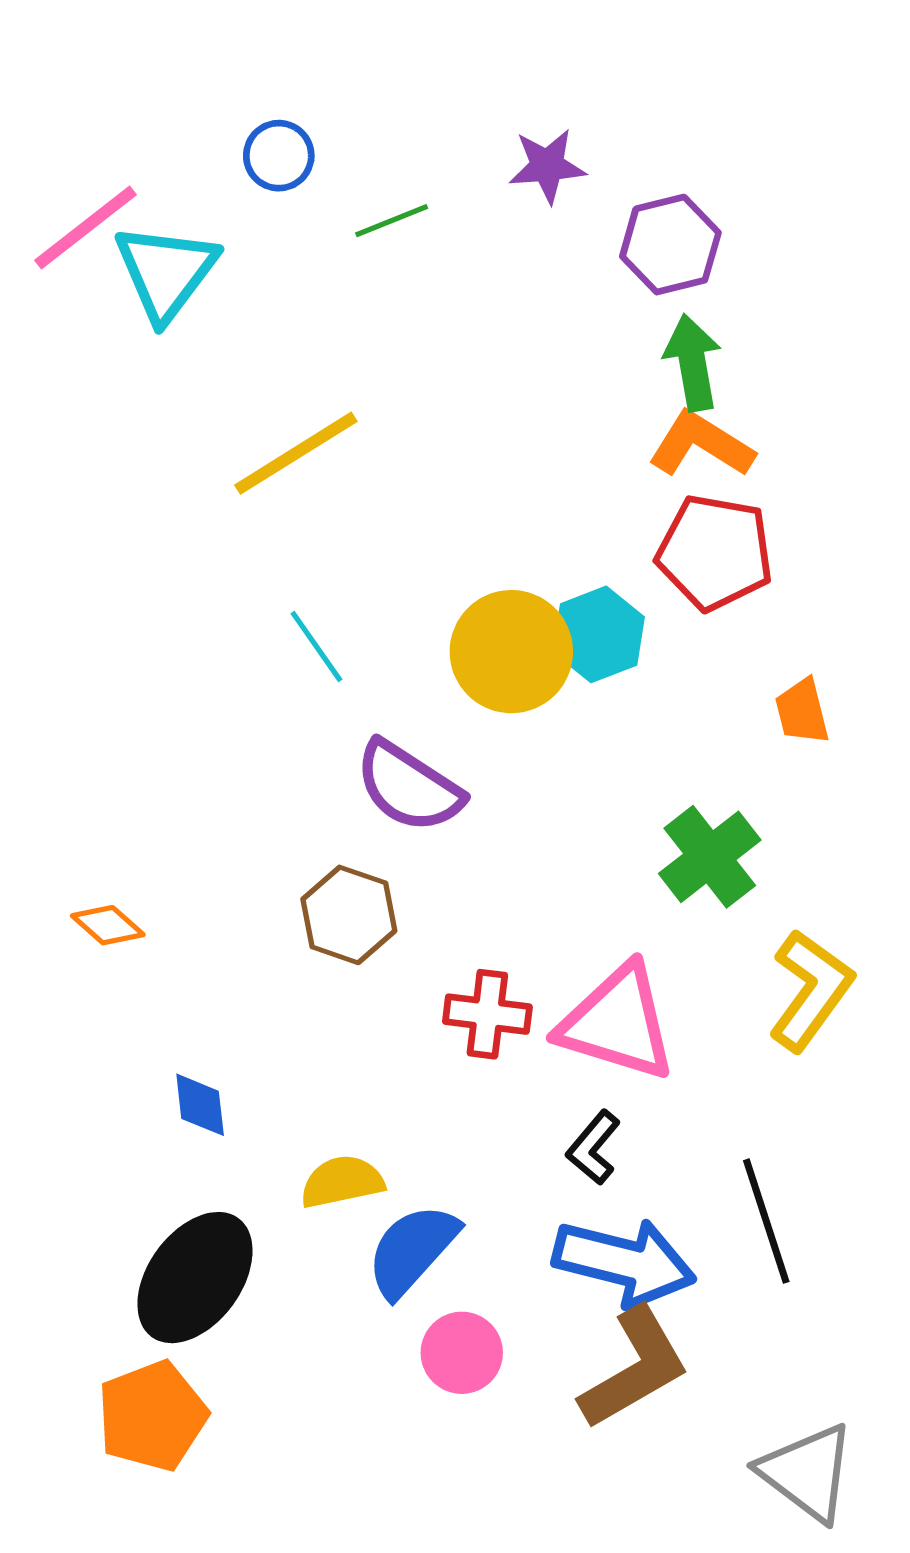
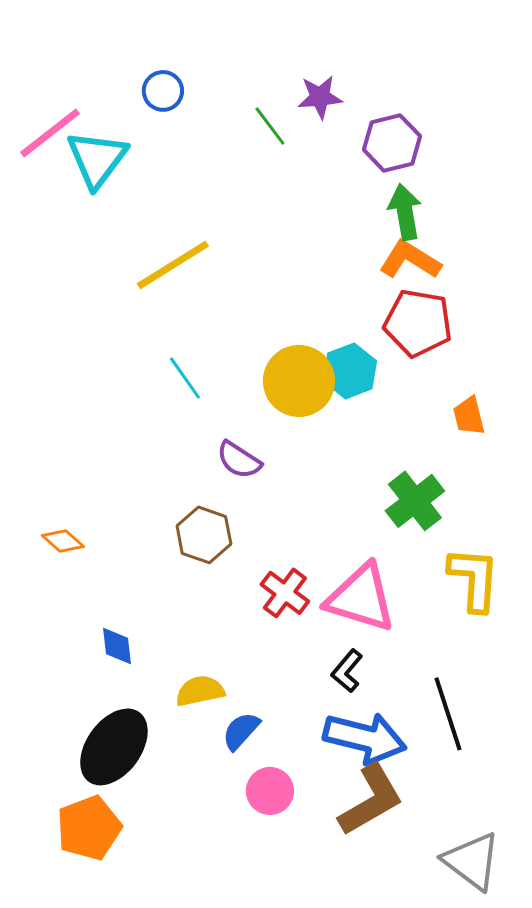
green line: (392, 221) -> (270, 126), moved, turned 75
purple semicircle: (409, 787) -> (239, 460), size x0.7
yellow L-shape: (811, 990) -> (474, 579), turned -32
red cross: (487, 1014) -> (285, 593), turned 30
blue semicircle: (412, 1250) -> (241, 731), size x0.7

